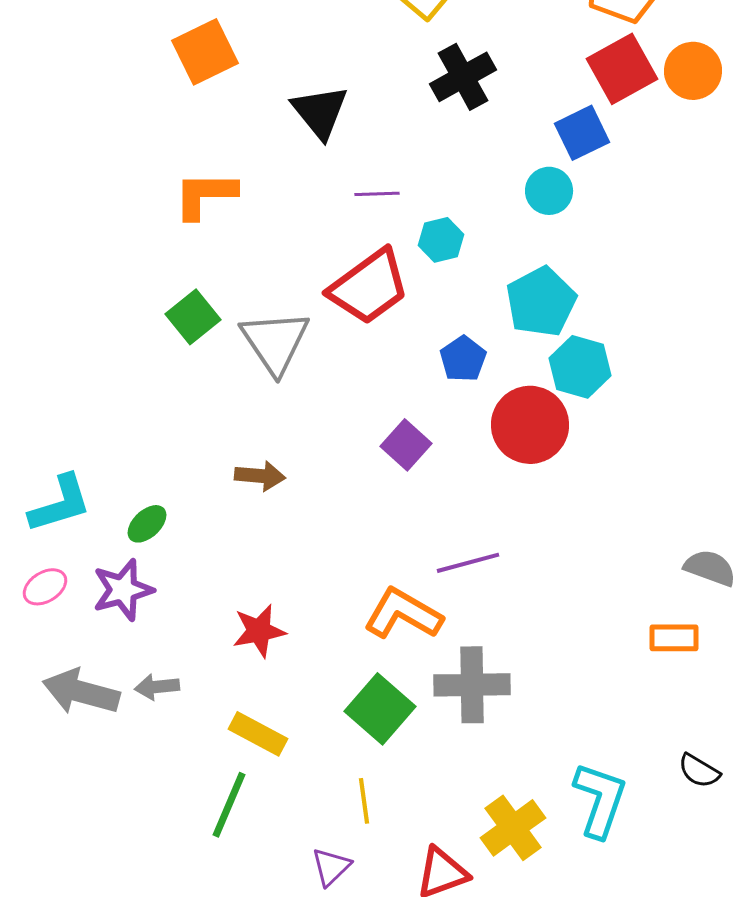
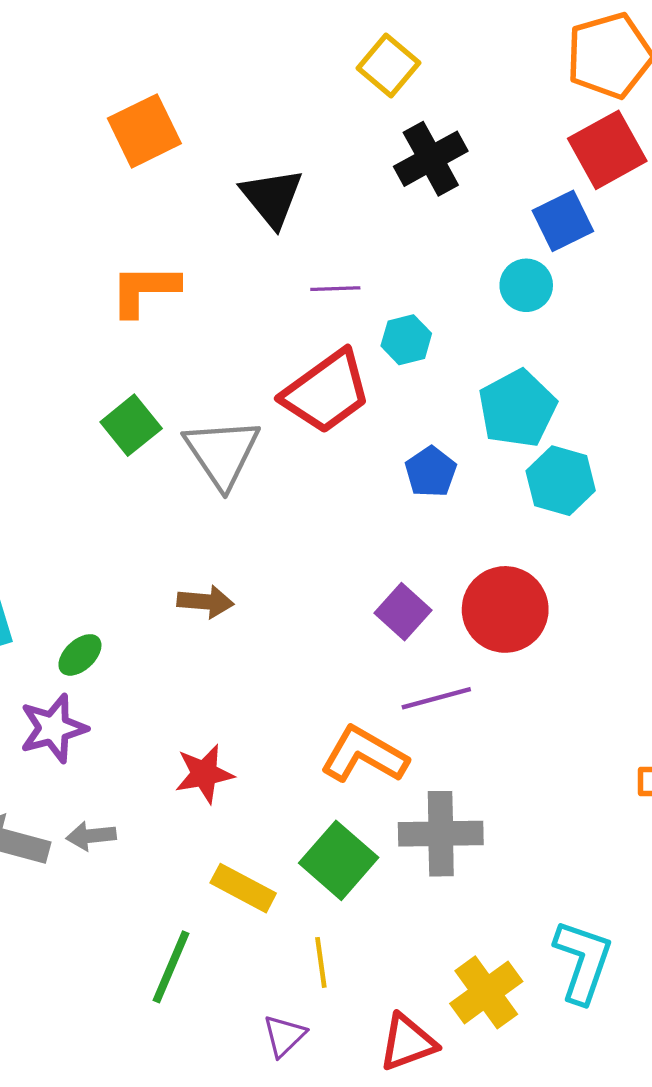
red circle: (530, 425) -> (505, 609), moved
purple square: (406, 445) -> (403, 612), moved
yellow rectangle: (258, 734) -> (243, 888), moved

